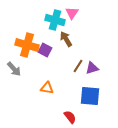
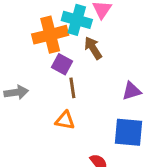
orange cross: (27, 45) -> (50, 35), moved, turned -30
brown line: (78, 66) -> (72, 88), moved, turned -40
gray arrow: (14, 69) -> (16, 92), turned -56

